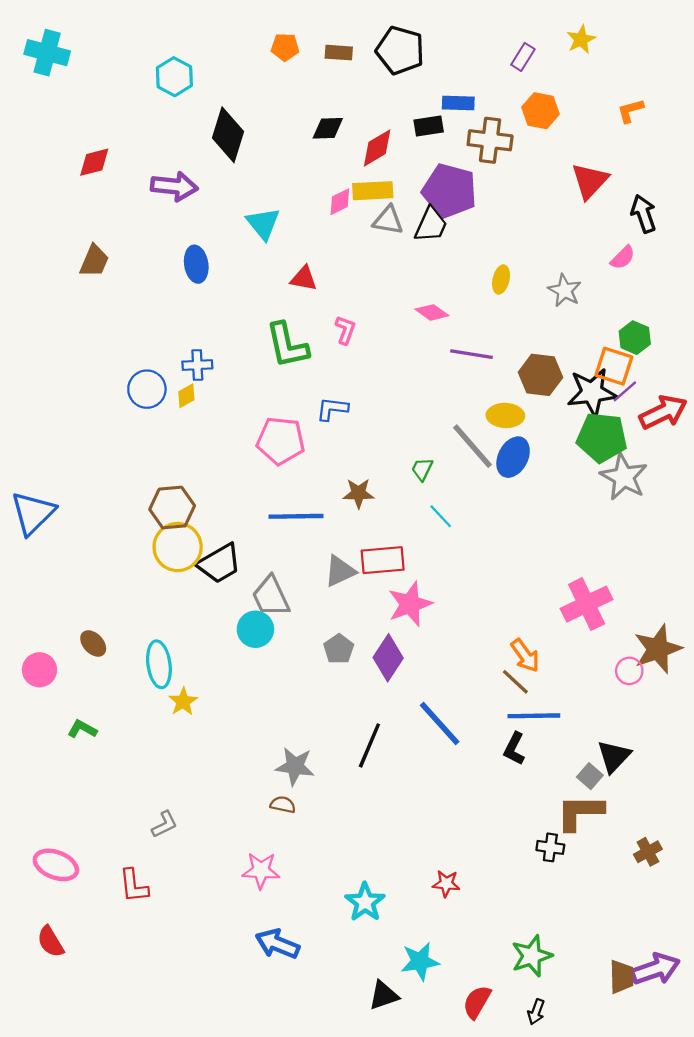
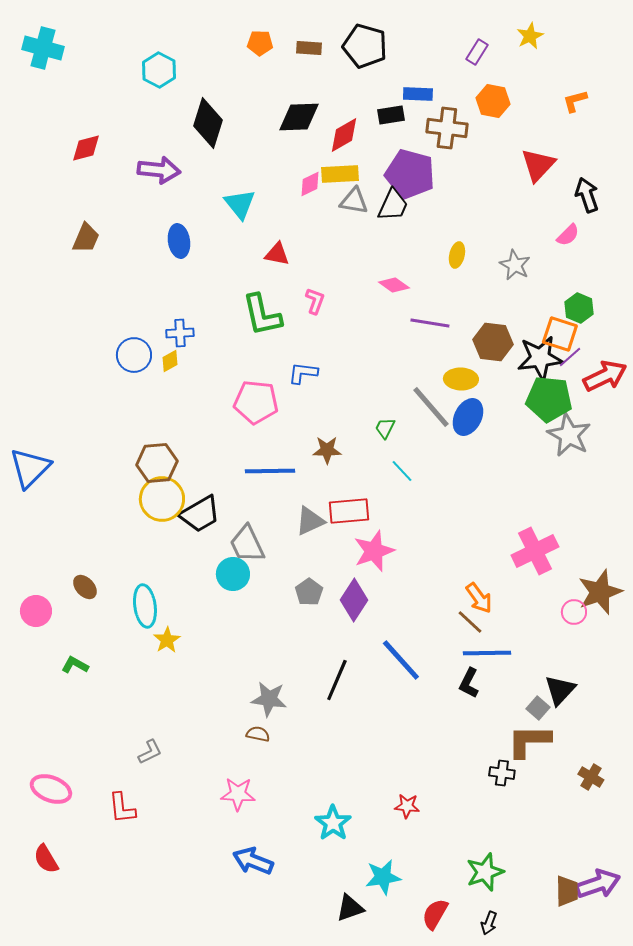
black diamond: (328, 128) -> (299, 117), size x1.4
brown cross: (648, 852) -> (591, 777), turned -30

